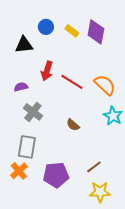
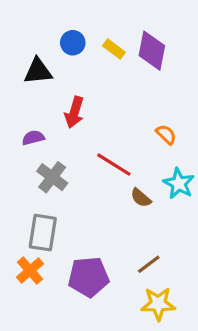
red line: (72, 82) -> (114, 165), moved
orange semicircle: (105, 85) -> (166, 134), size x0.6
brown semicircle: (73, 125) -> (141, 198), moved

